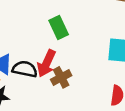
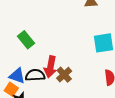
green rectangle: (59, 27) -> (26, 40), moved

